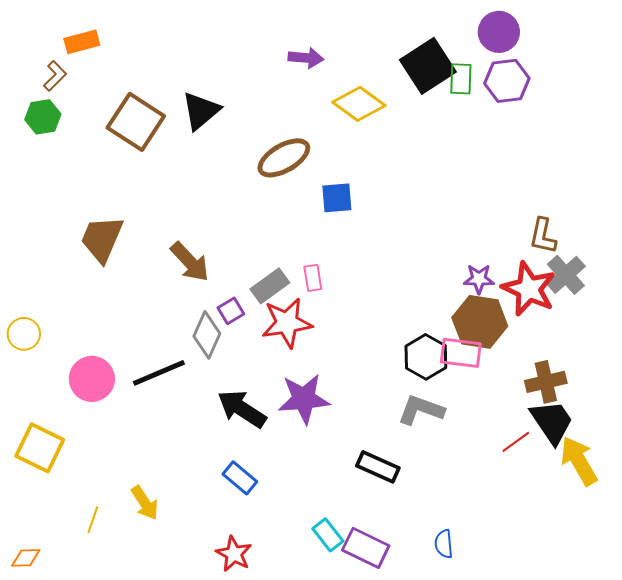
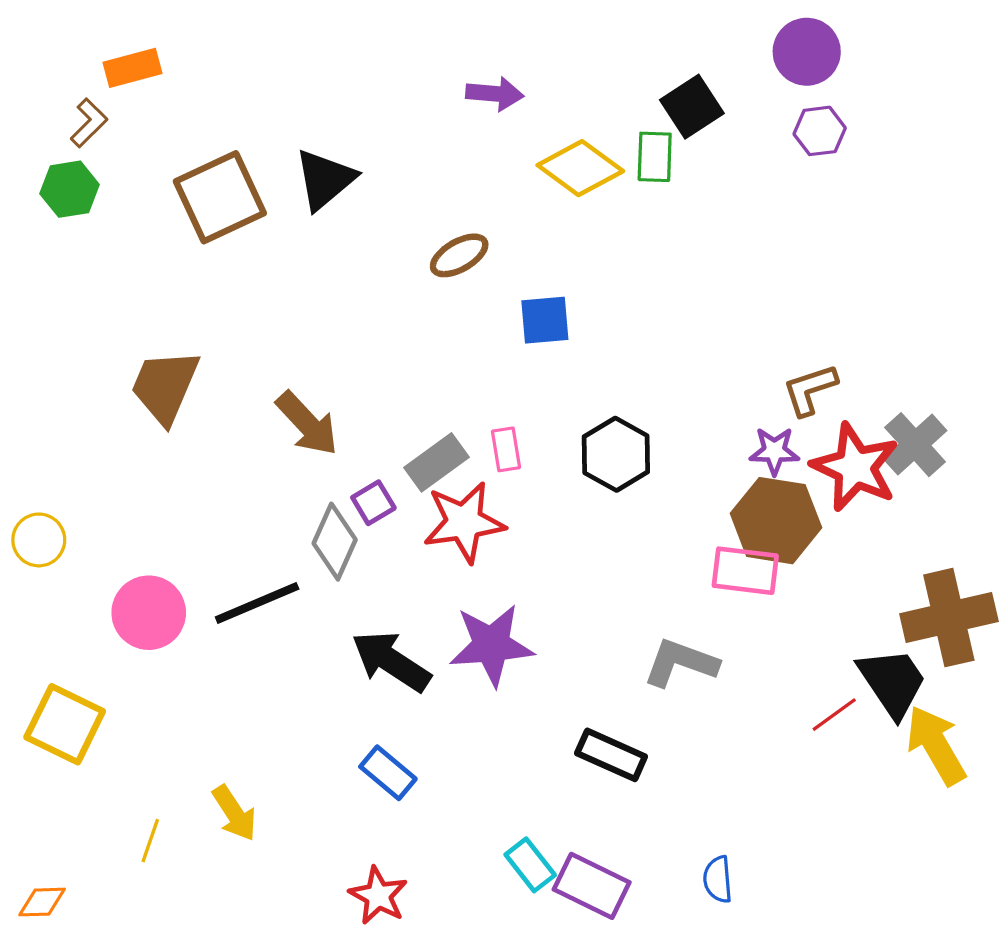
black square: (428, 66) -> (692, 107), size x0.7
green rectangle: (461, 79) -> (655, 157), moved
purple hexagon: (507, 81) -> (820, 131), size x0.7
brown square: (136, 122) -> (220, 197), turned 32
brown ellipse: (284, 158) -> (459, 255), size x0.7
brown L-shape: (543, 236) -> (810, 390), moved, turned 60
black hexagon: (426, 357) -> (616, 454), moved
brown cross: (546, 382) -> (949, 618), moved, size x1.4

